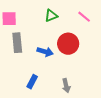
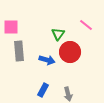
green triangle: (51, 16) -> (58, 34), moved, turned -32
blue rectangle: (32, 82) -> (43, 90), moved

